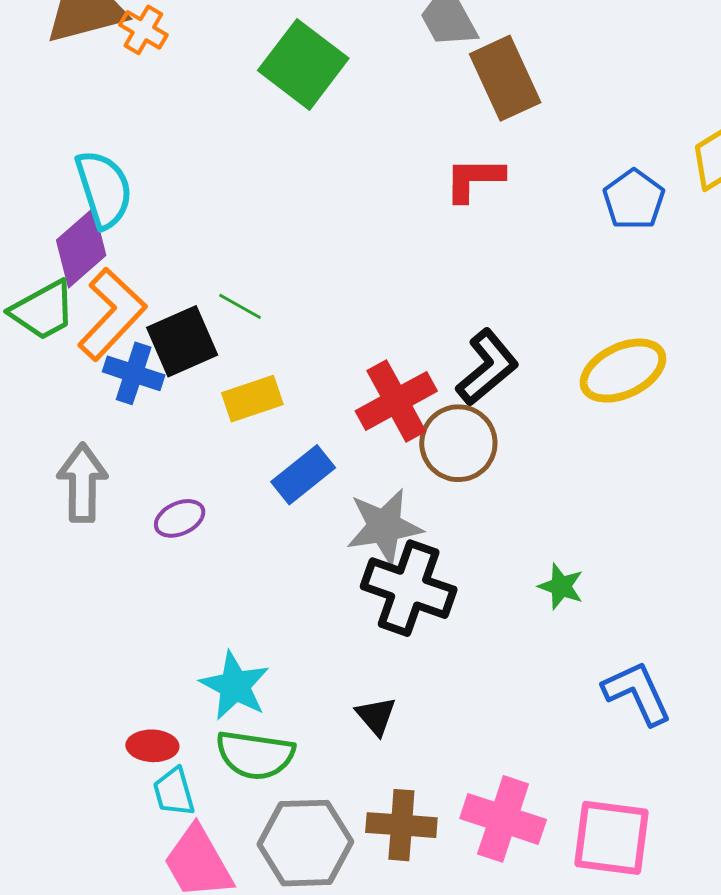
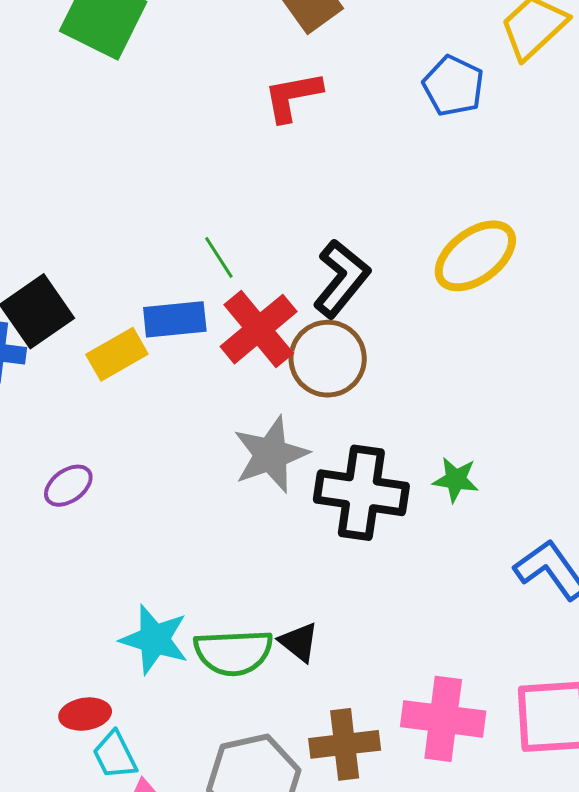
green line: (240, 306) -> (219, 257), moved, turned 39
blue rectangle: (303, 475) -> (175, 319), moved, turned 44
black cross: (409, 588) -> (361, 493), moved
green semicircle: (255, 755) -> (233, 652), moved

